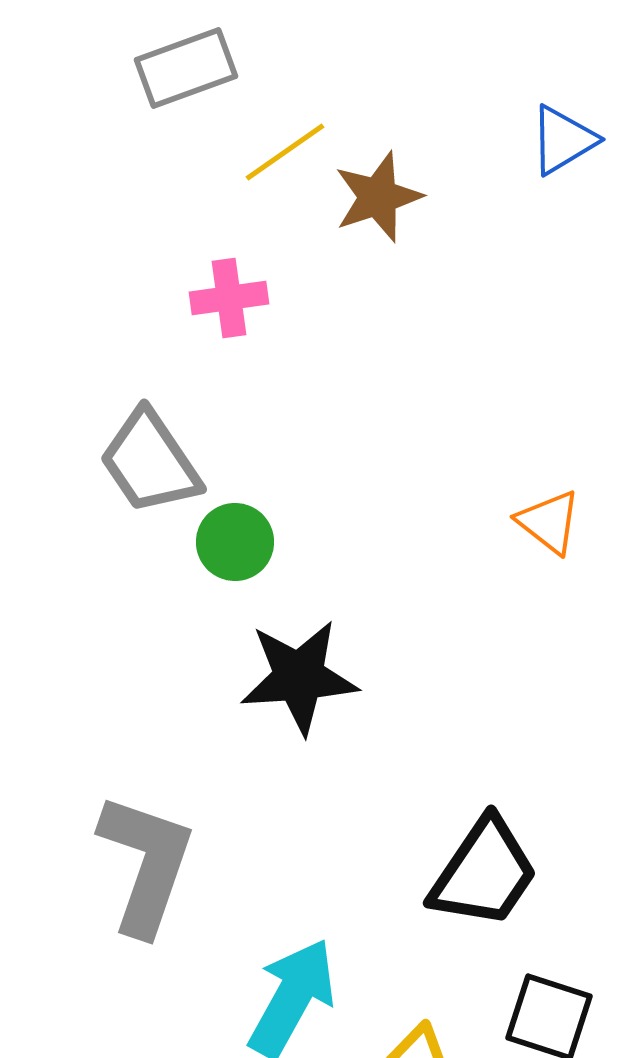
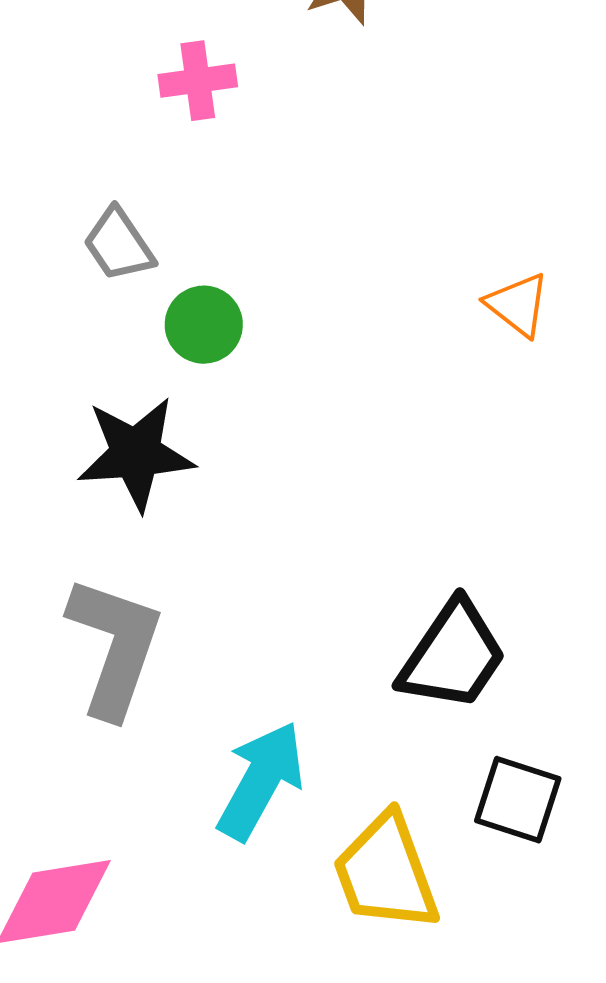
gray trapezoid: (150, 462) -> (119, 245), size x0.7
black star: (299, 677) -> (136, 454), moved

